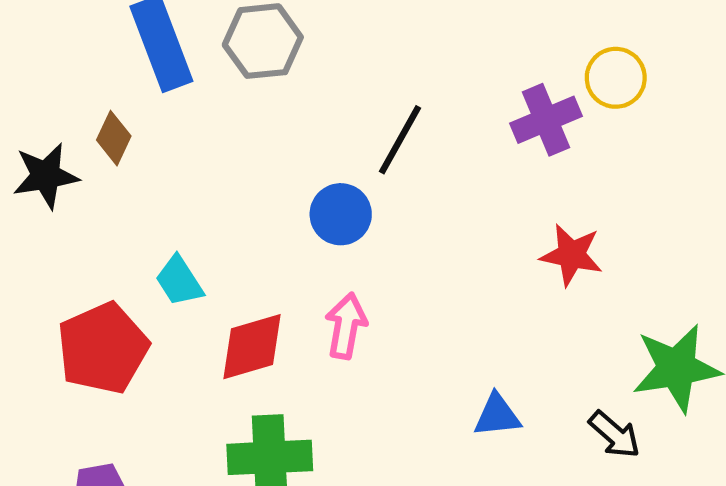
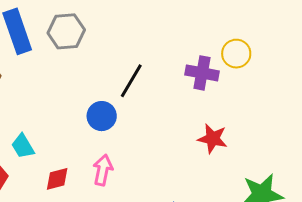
purple cross: (546, 120) -> (202, 73), turned 32
red diamond: (252, 347) -> (57, 179), size x0.7

